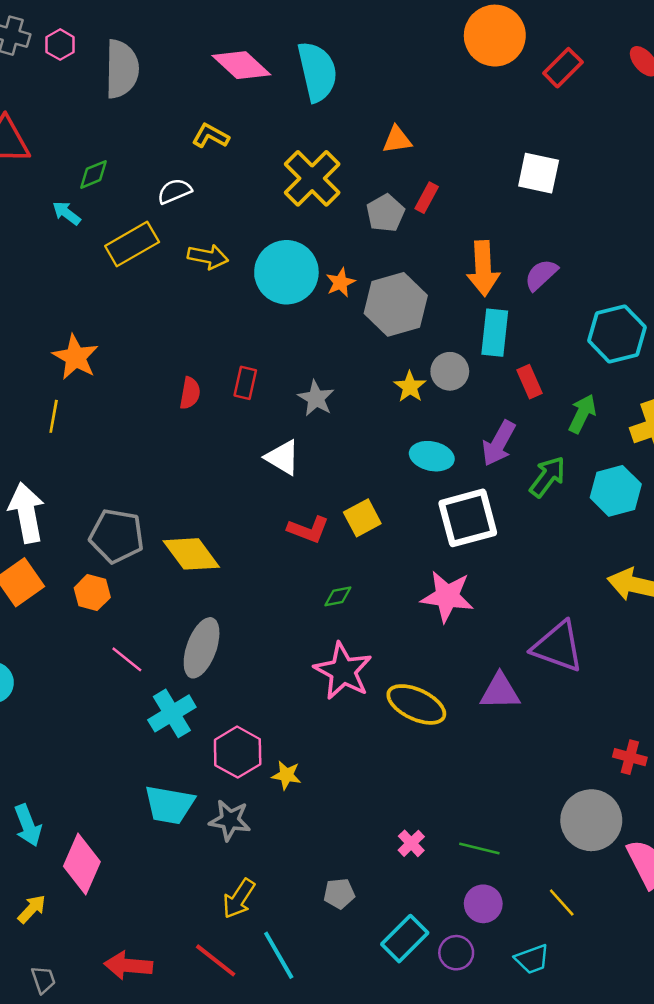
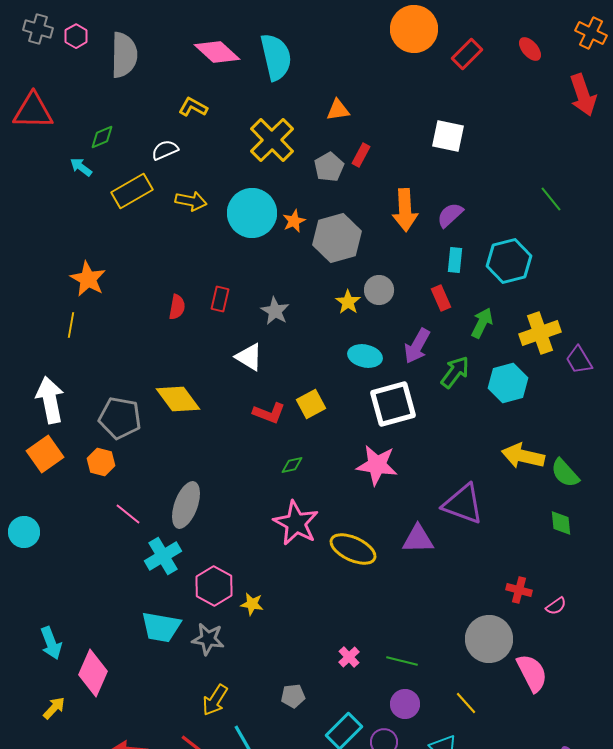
cyan rectangle: (495, 333) -> (455, 260), moved, size x0.7
yellow diamond: (191, 554) -> (178, 399), moved

